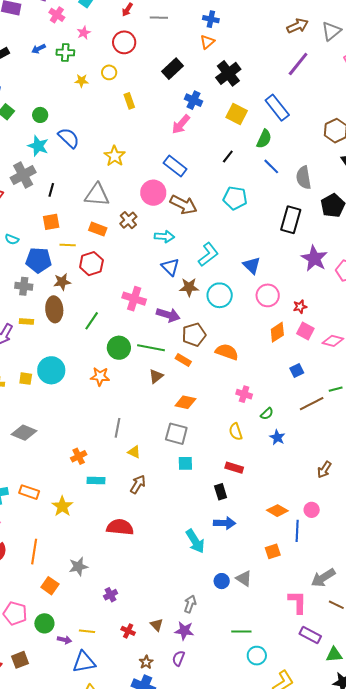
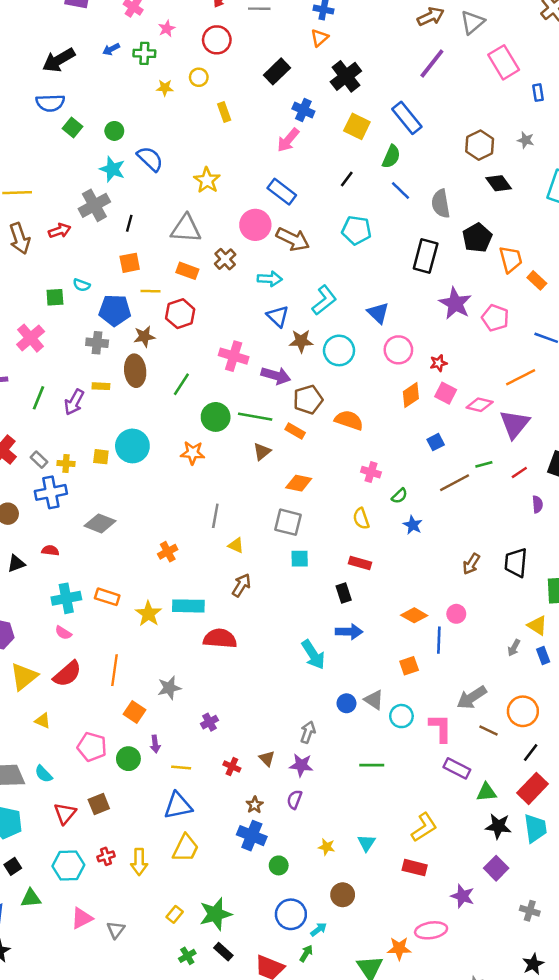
cyan rectangle: (96, 480) -> (188, 606), moved, size x1.4
purple arrow: (64, 640) -> (155, 744), moved, turned 72
cyan circle: (257, 656) -> (401, 716), moved

